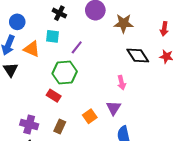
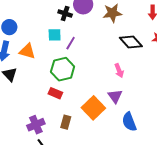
black cross: (59, 13) -> (65, 13), moved
cyan square: (53, 36) -> (55, 35), moved
orange square: (90, 116) -> (93, 108), size x1.6
purple cross: (29, 125) -> (36, 125), turned -30

